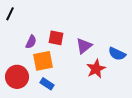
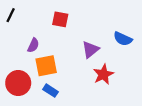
red square: (56, 38) -> (60, 19), moved
blue semicircle: (117, 54) -> (123, 39), moved

